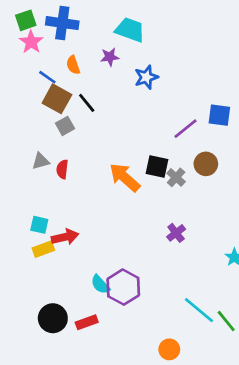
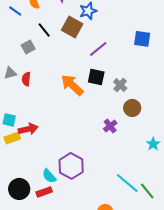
brown square: (57, 99) -> (72, 27), moved
purple line: (186, 129) -> (98, 49), moved
brown circle: (206, 164) -> (132, 108), moved
gray cross: (176, 177) -> (120, 85), moved
cyan semicircle: (100, 284) -> (49, 176), moved

